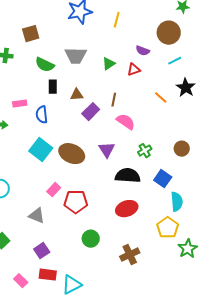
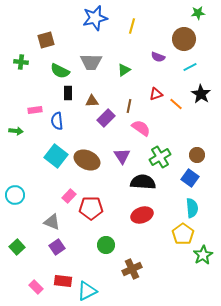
red triangle: (134, 70) -> (156, 94), moved
green cross: (145, 151) -> (160, 157), size x1.5
blue square: (163, 179) -> (190, 178), moved
purple square: (42, 251) -> (57, 247), moved
brown cross: (130, 255) -> (132, 269), moved

